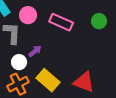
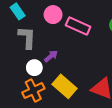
pink circle: (28, 15) -> (53, 15), moved

